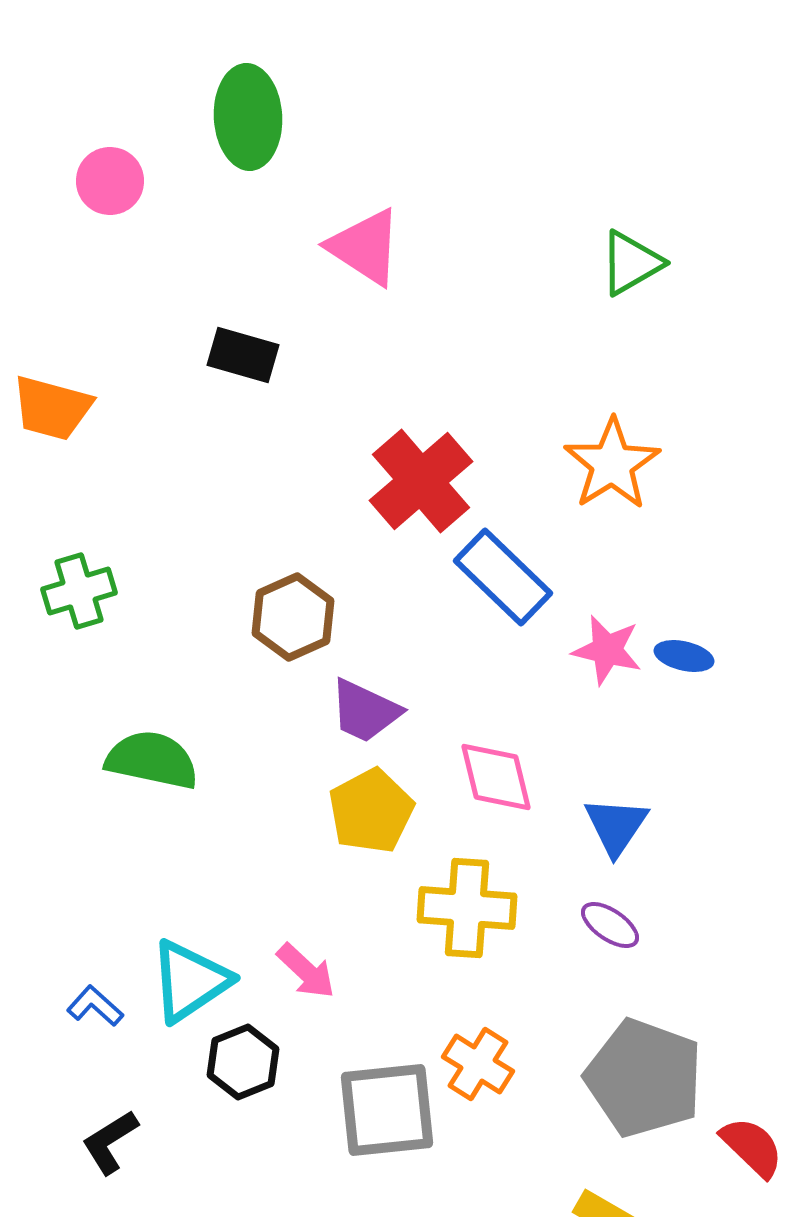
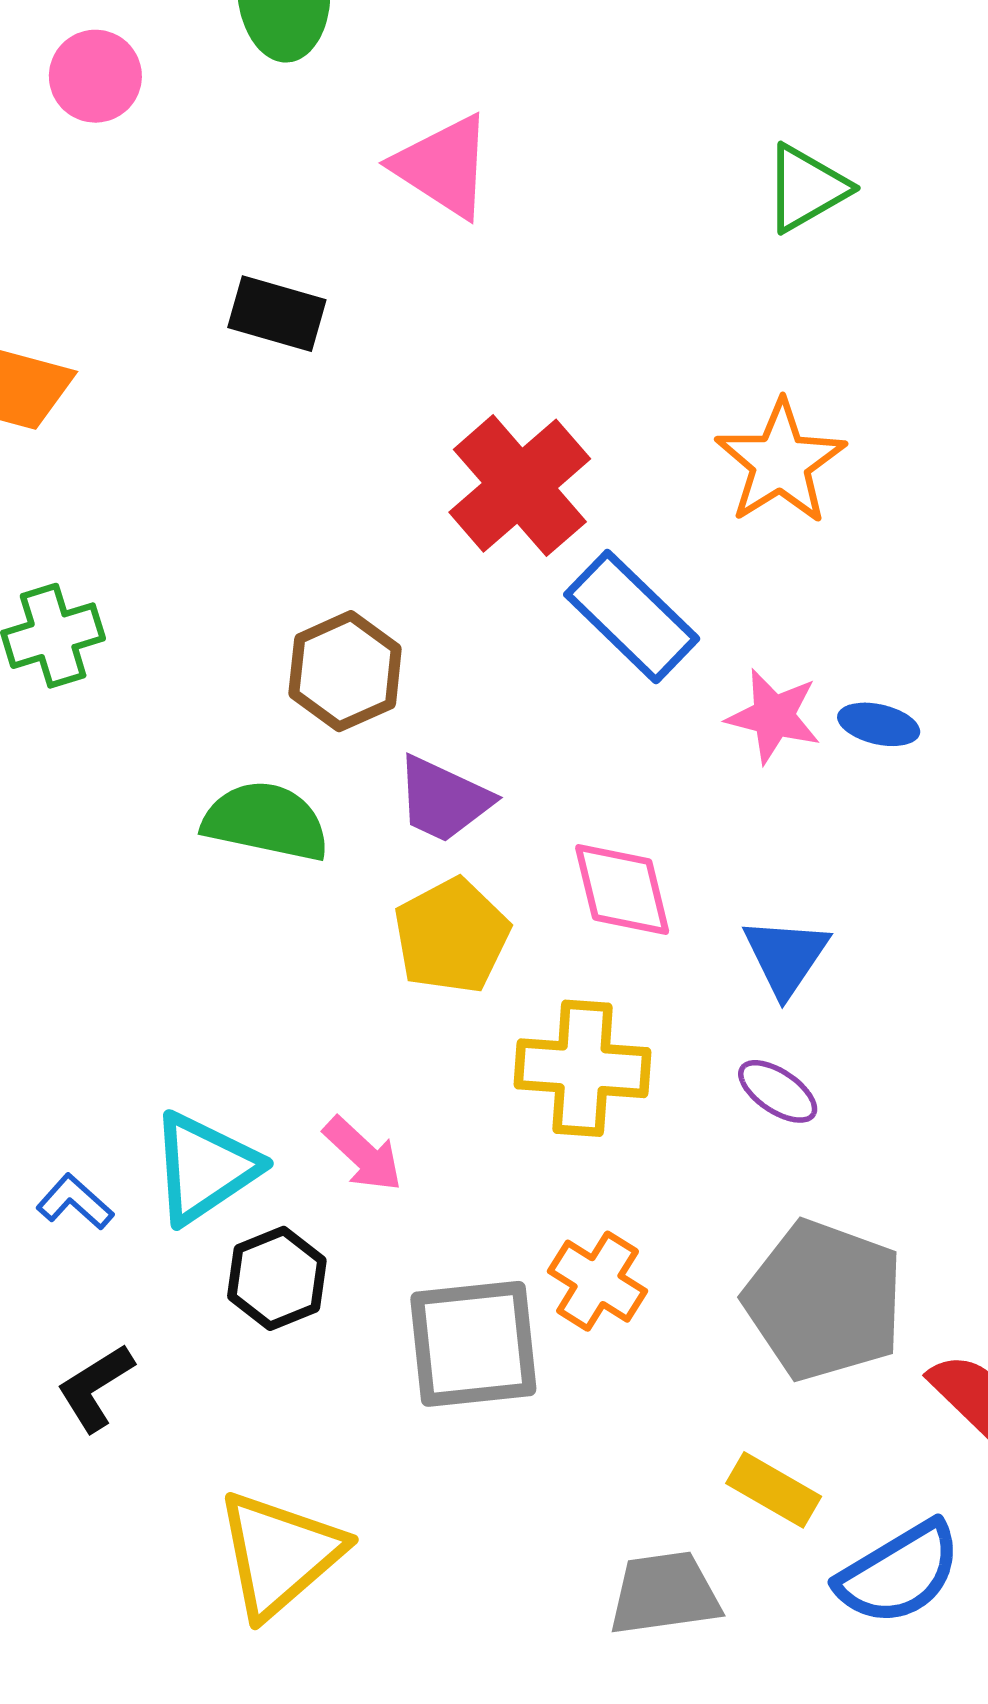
green semicircle: (152, 760) -> (266, 821), moved

